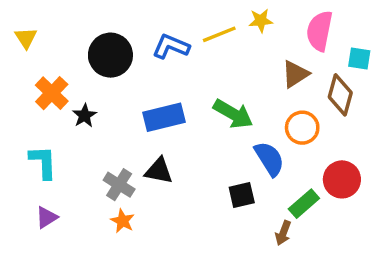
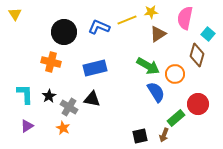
yellow triangle: (26, 38) -> (15, 14), moved
cyan square: (359, 59) -> (208, 34), turned 32
brown triangle: (295, 74) -> (158, 34), moved
orange cross: (52, 93) -> (51, 62), moved, turned -30
green arrow: (233, 114) -> (148, 66), moved
black star: (85, 116) -> (49, 96), moved
black square: (242, 195) -> (140, 136), moved
orange star: (123, 221) -> (63, 128), moved

